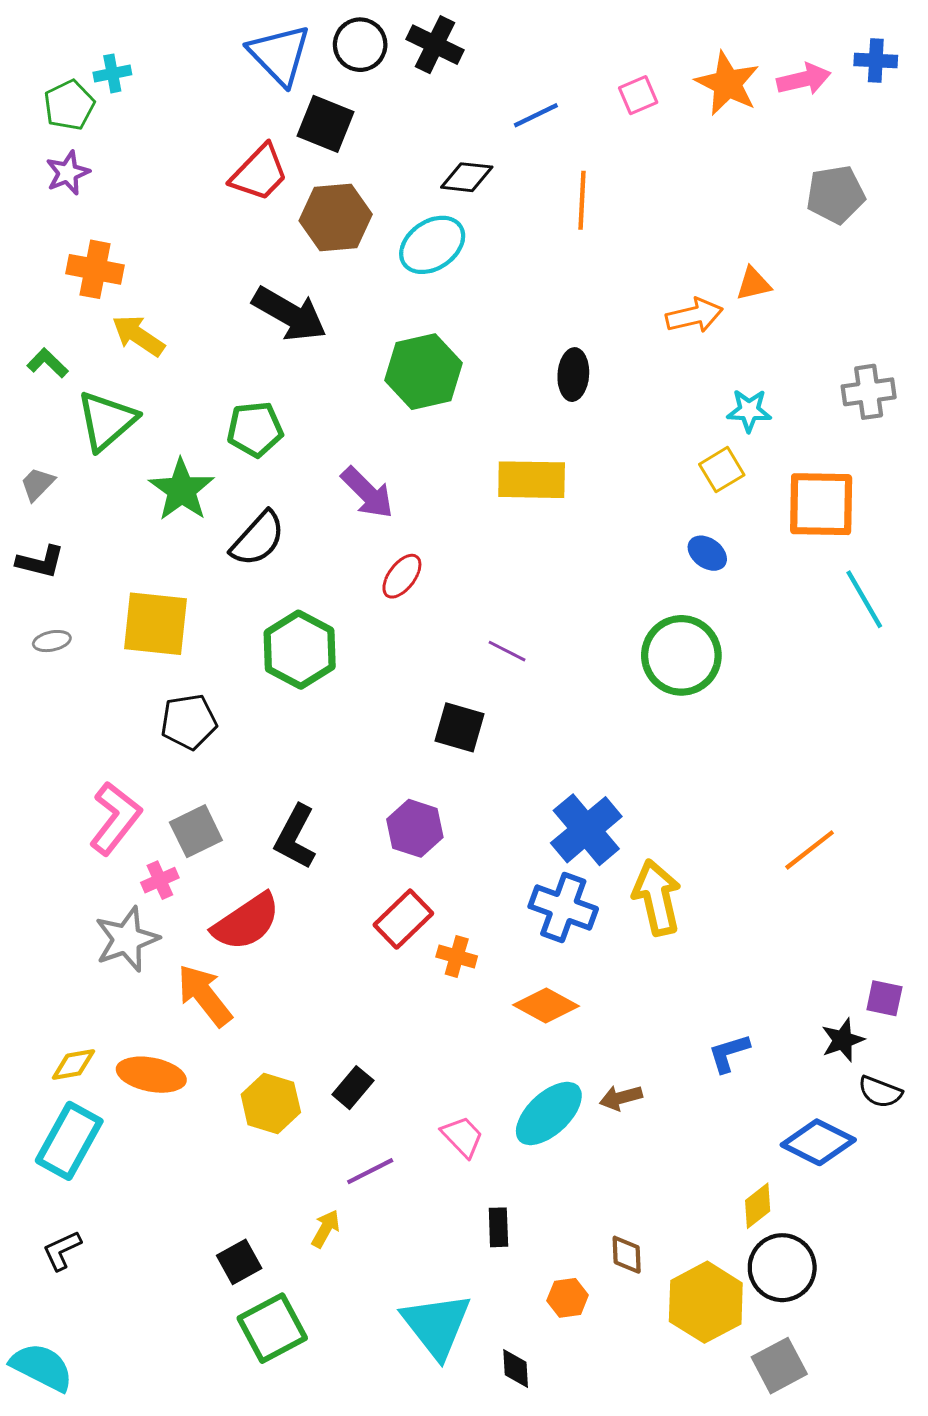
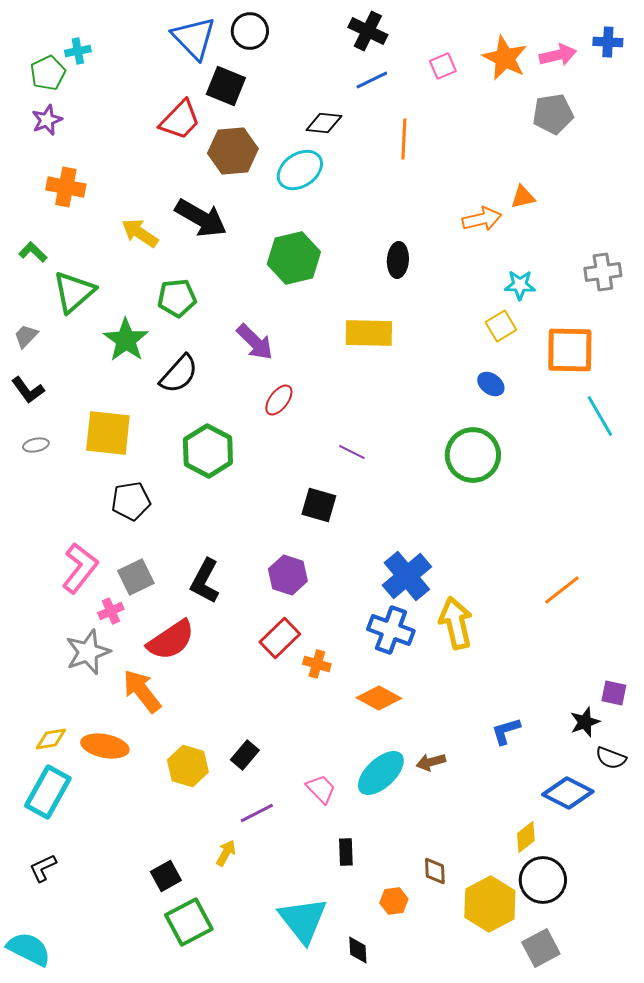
black cross: (435, 45) -> (368, 31), moved
gray pentagon: (835, 194) -> (553, 114), moved
yellow arrow: (138, 336) -> (140, 233), moved
black L-shape: (40, 562) -> (28, 390), turned 40

